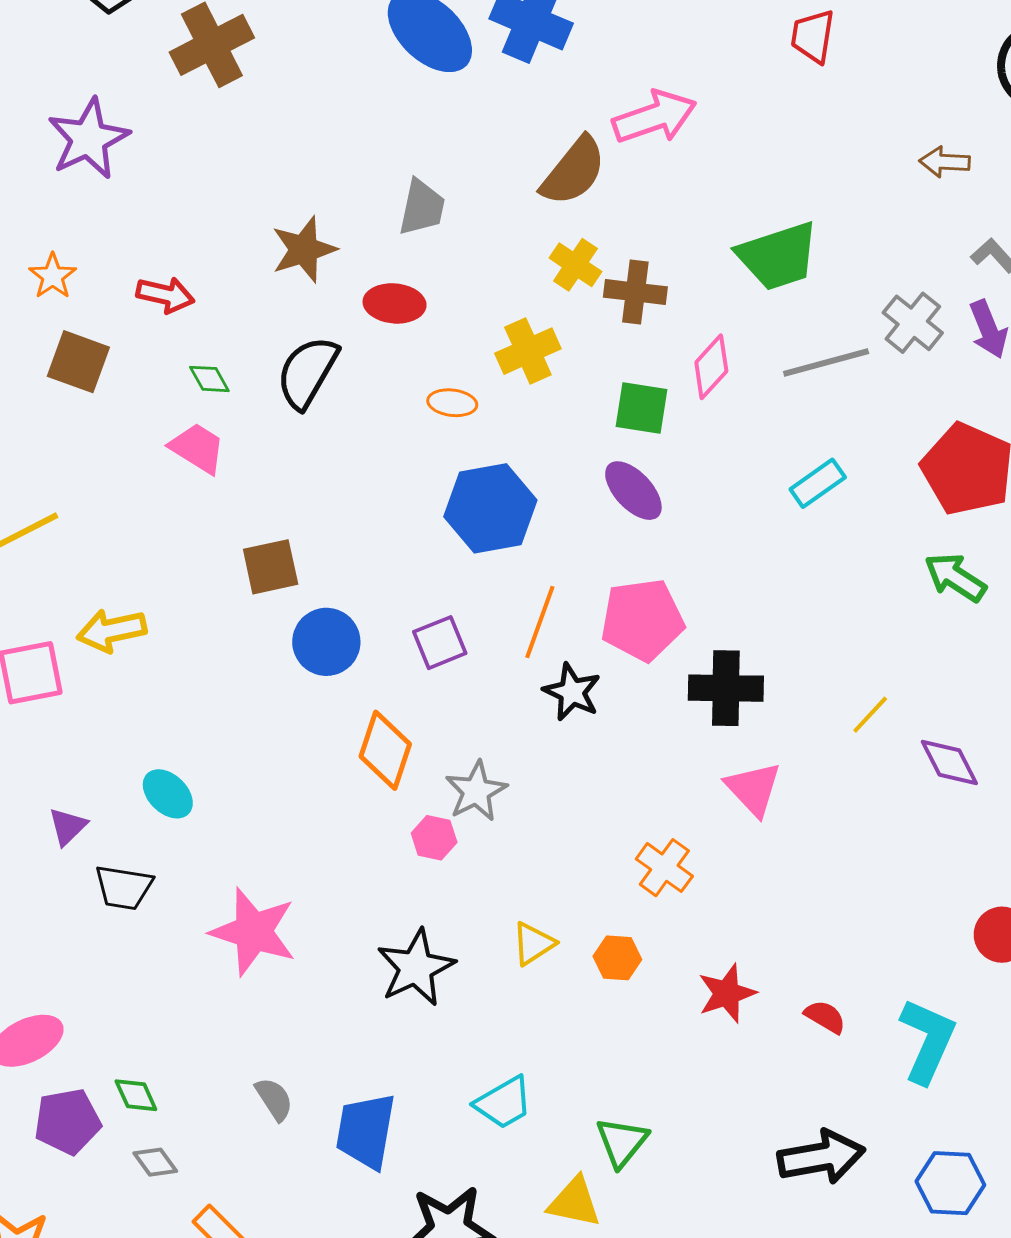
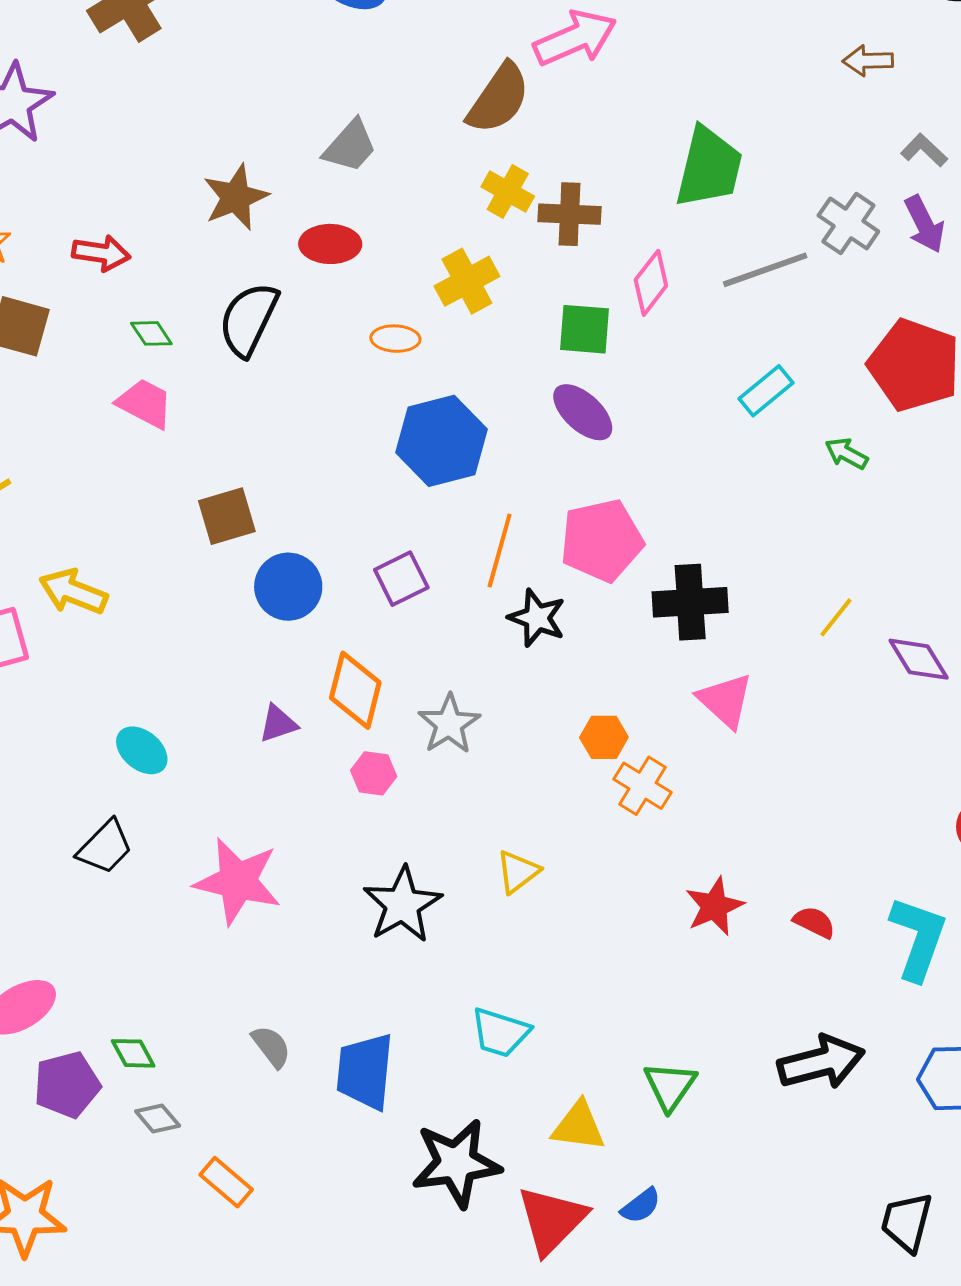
gray trapezoid: (422, 207) -> (350, 146), turned 34
green trapezoid: (778, 256) -> (709, 167), turned -54
green arrow: (955, 577) -> (846, 453), moved, size x0.7
yellow arrow: (112, 630) -> (73, 592), turned 38
purple triangle: (68, 826) -> (278, 724), moved, turned 30
pink hexagon: (434, 838) -> (374, 773), moved
black trapezoid: (124, 887) -> (105, 847), turned -50
orange hexagon: (617, 958) -> (604, 737), moved
cyan trapezoid: (504, 1103) -> (500, 1032), turned 52
green triangle: (622, 1142) -> (670, 1086), moved

